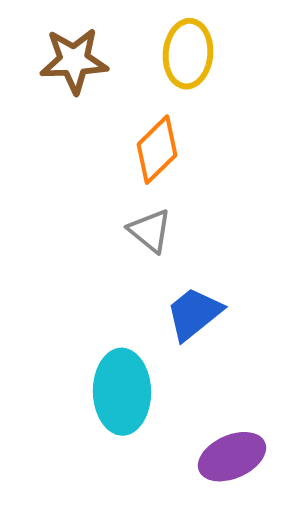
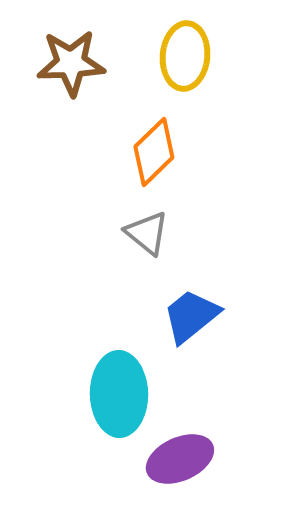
purple ellipse: (232, 457) -> (180, 459), moved

